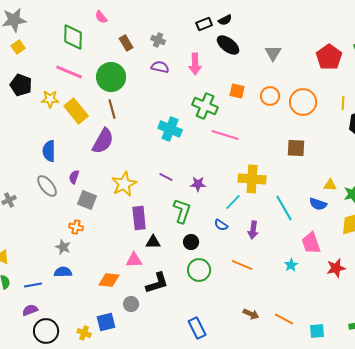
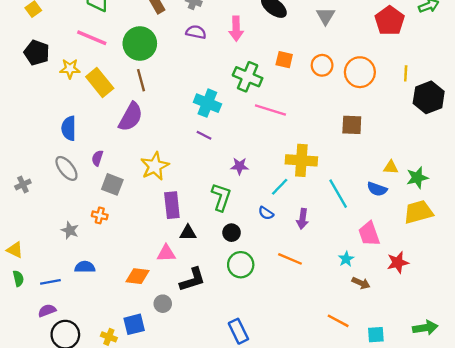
purple line: (166, 177) -> (204, 135), moved
gray star: (63, 247) -> (70, 230), moved
brown arrow: (251, 314) -> (361, 283), moved

